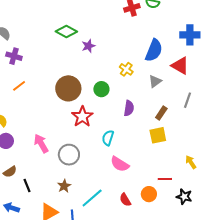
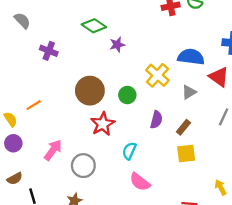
blue semicircle: (154, 50) -> (191, 57), turned -110
purple cross: (14, 56) -> (49, 51), moved
yellow cross: (126, 69) -> (157, 75), size x1.5
orange line: (19, 86) -> (34, 105), moved
brown rectangle: (161, 113) -> (183, 127), moved
pink arrow: (41, 143) -> (53, 150), turned 60

